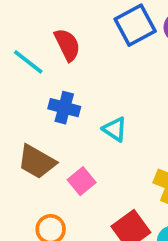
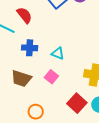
pink square: (82, 181) -> (51, 77), moved

